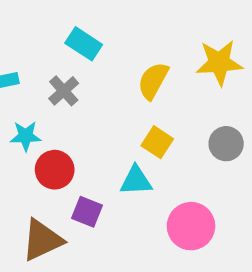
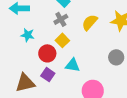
gray cross: (64, 91) -> (61, 19), moved
yellow square: (157, 142) -> (62, 40), moved
red circle: (55, 170) -> (47, 53), moved

